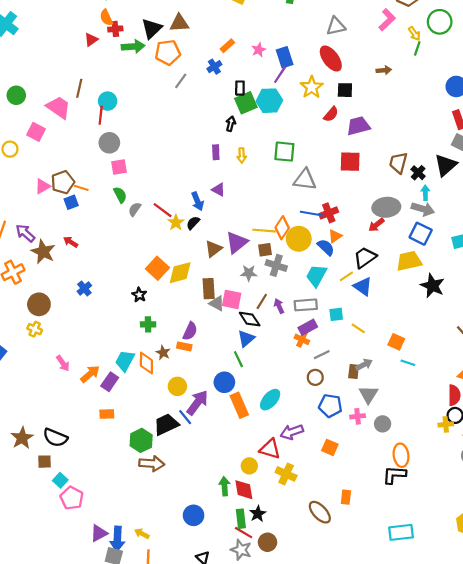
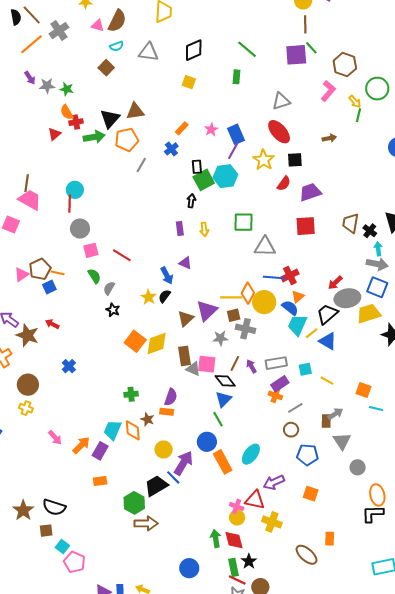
brown line: (79, 88) -> (27, 183), moved
gray ellipse: (386, 207) -> (347, 298), moved
red line: (163, 210) -> (122, 255), moved
cyan trapezoid: (316, 276) -> (297, 325), moved
black star: (139, 295) -> (113, 310), moved
pink cross: (358, 416) -> (237, 506), moved, turned 32

